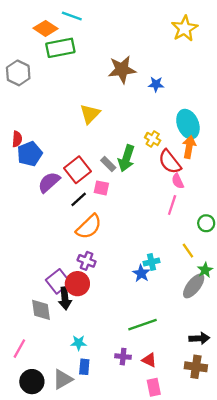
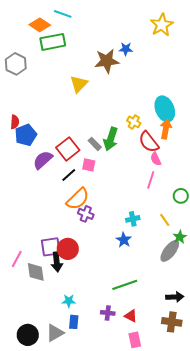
blue star: (156, 84) -> (126, 49), moved
yellow triangle: (90, 114) -> (79, 84), moved
purple cross: (87, 261) -> (86, 214), moved
cyan cross: (152, 262) -> (133, 219), moved
purple square: (58, 281) -> (51, 247), turned 30
pink line: (19, 349) -> (17, 259), moved

